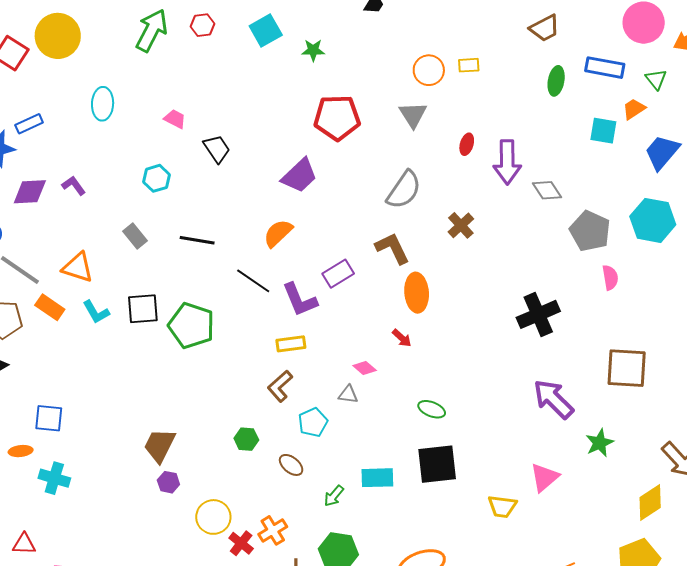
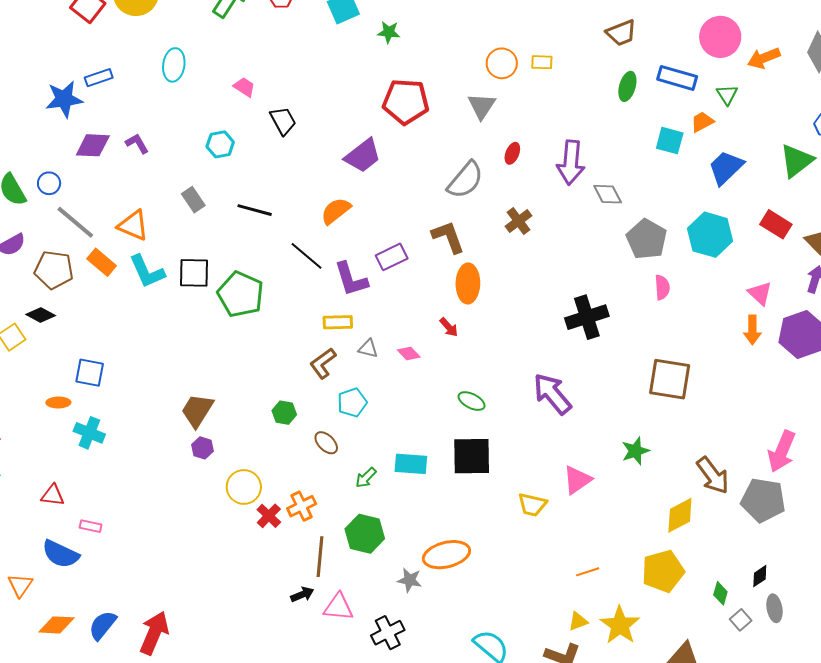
red ellipse: (467, 144) -> (512, 153), moved
cyan L-shape: (96, 312) -> (147, 272), size x1.4
gray triangle: (348, 394) -> (368, 349), moved
purple arrow: (553, 399) -> (552, 394), moved

